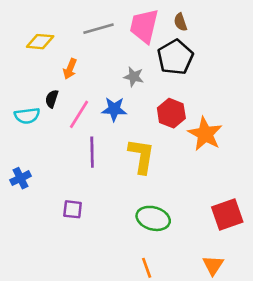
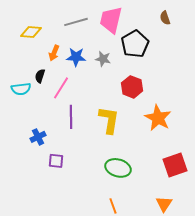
brown semicircle: (180, 22) -> (165, 18), moved
blue star: (114, 109) -> (76, 57), moved
orange star: (205, 134) -> (158, 118), moved
blue cross: (21, 178) -> (38, 137), moved

